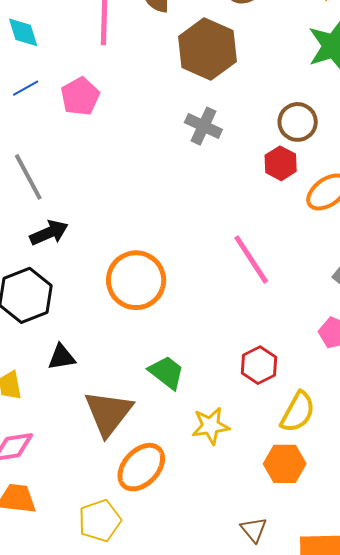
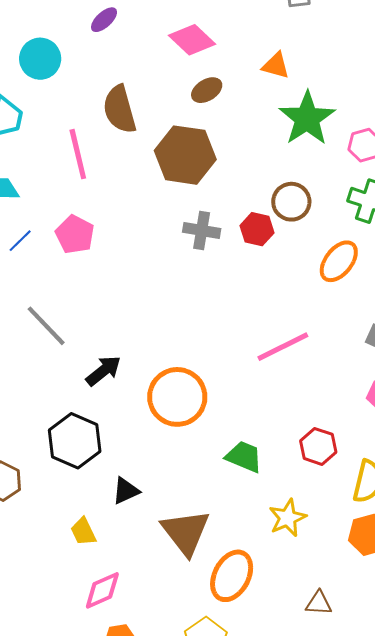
red hexagon: (281, 163) -> (257, 229), moved
black arrow: (49, 233) -> (103, 371), moved
pink line: (251, 260) -> (283, 347), turned -68
green trapezoid: (166, 372) -> (244, 457), moved
brown triangle: (254, 530) -> (319, 603), moved, turned -32

